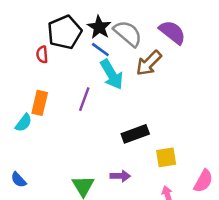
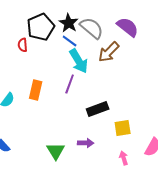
purple line: (84, 99) -> (70, 84), moved
orange rectangle: (40, 103) -> (36, 90), moved

